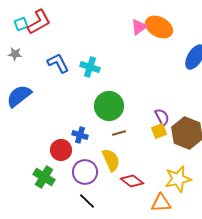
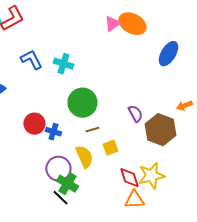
yellow square: (159, 131) -> (110, 148), moved
red circle: (61, 150) -> (34, 124), moved
green cross: (44, 177) -> (67, 184), moved
red diamond: (132, 181) -> (129, 178), moved, turned 35

